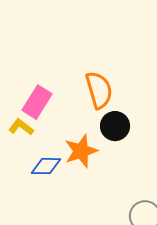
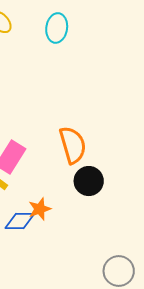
orange star: (81, 151) -> (40, 209), moved, size x0.7

